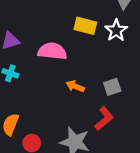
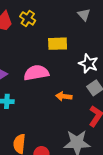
white star: (116, 30) -> (88, 64), moved

